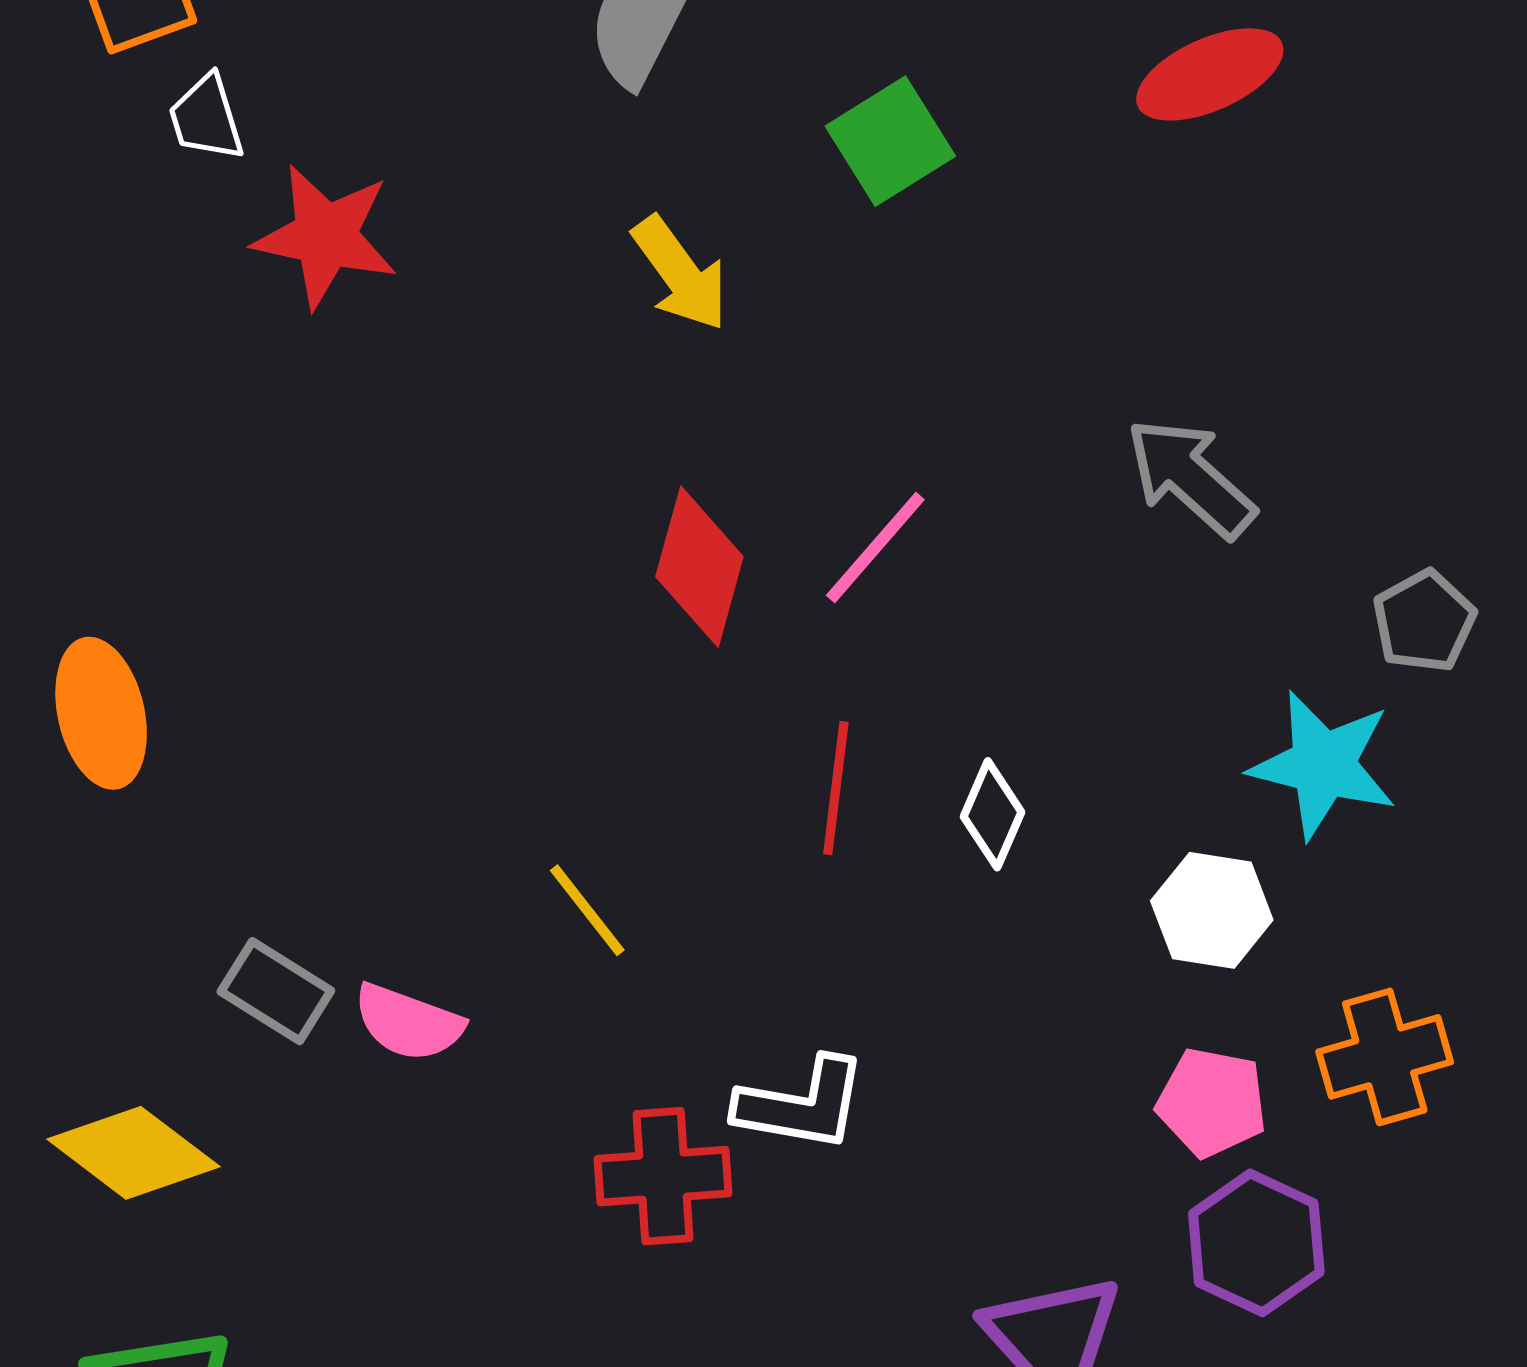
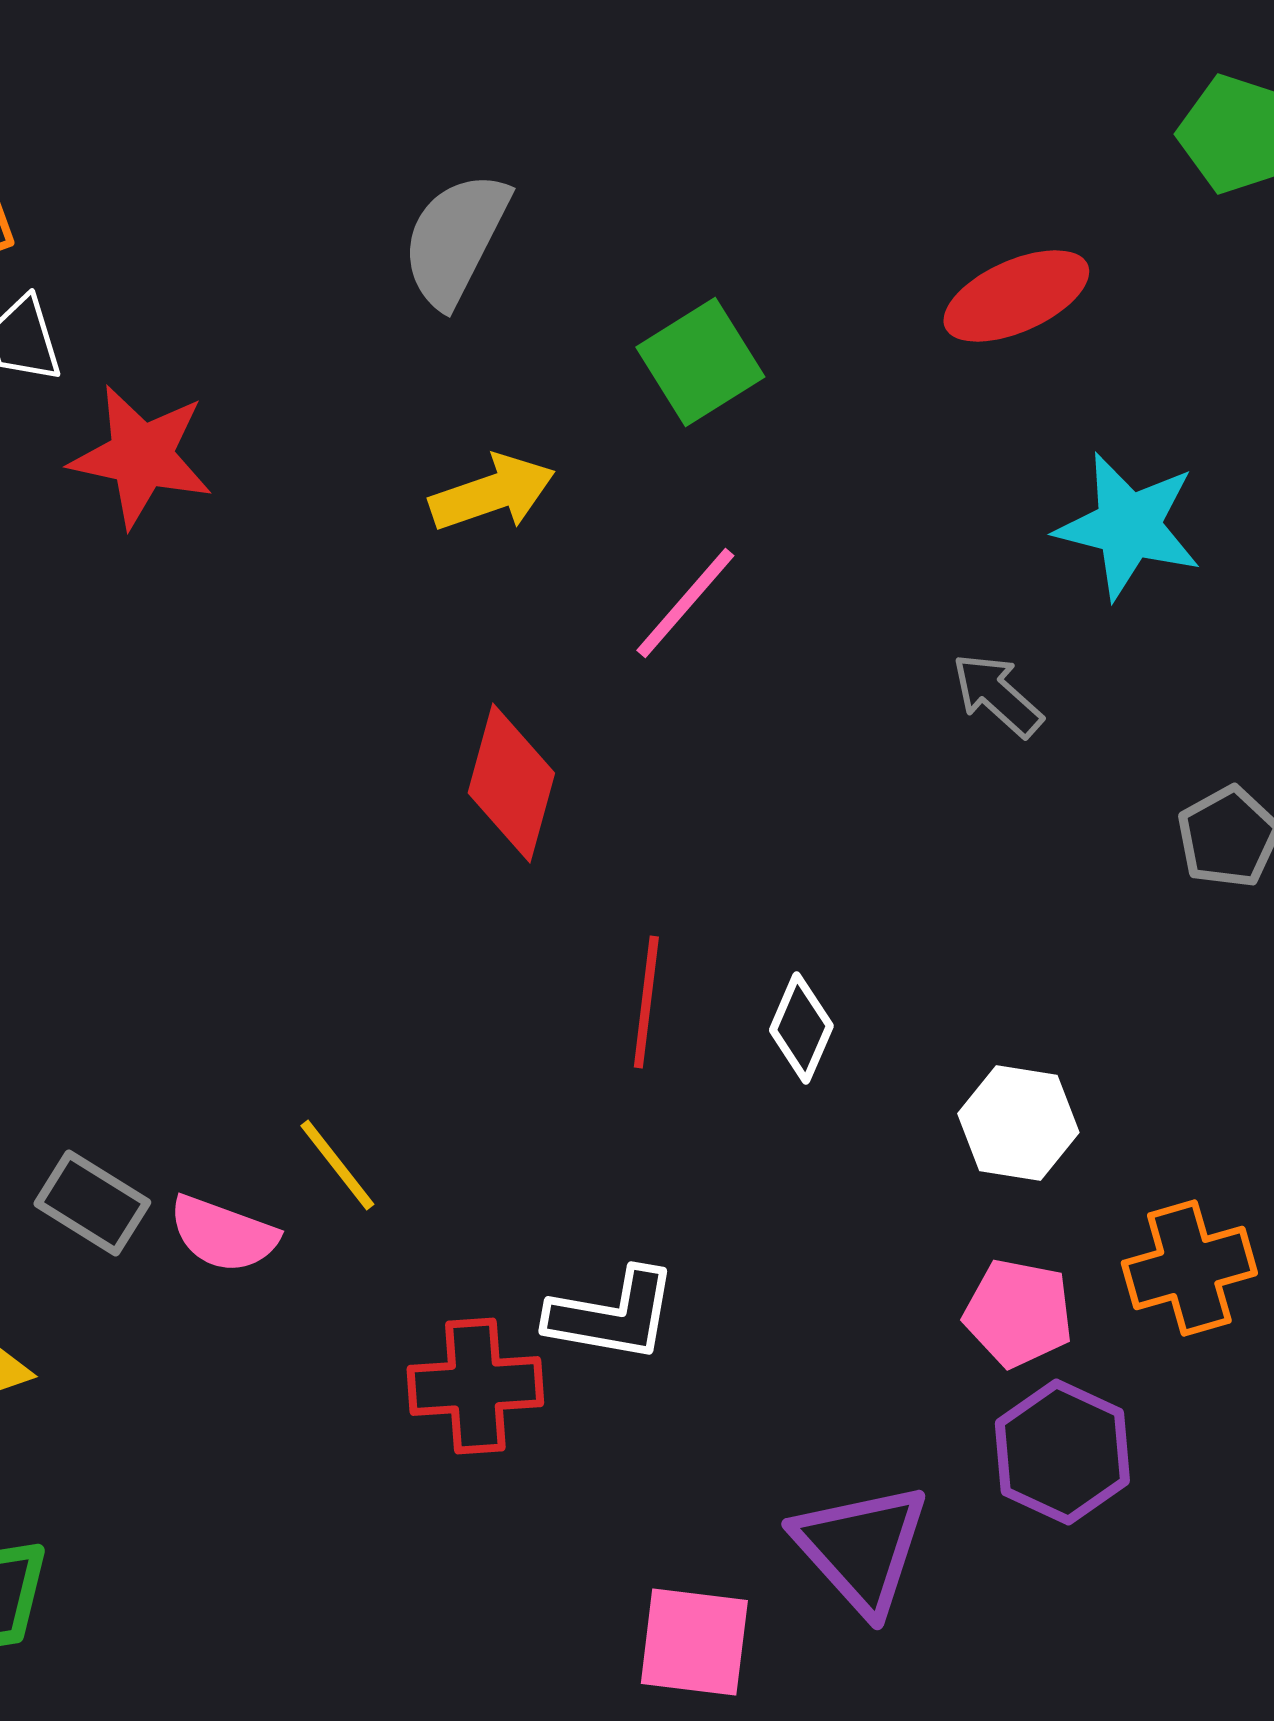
yellow arrow: (680, 274) -> (492, 493), turned -73
gray arrow: (1191, 478) -> (997, 695), size x0.7
pink line: (875, 547) -> (685, 603), moved
cyan star: (1323, 765) -> (1128, 526), moved
yellow line: (587, 910) -> (337, 1165), moved

